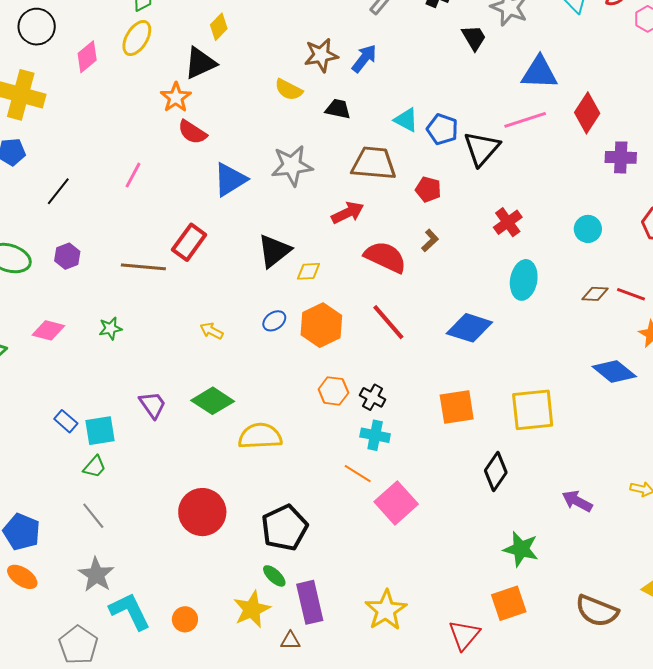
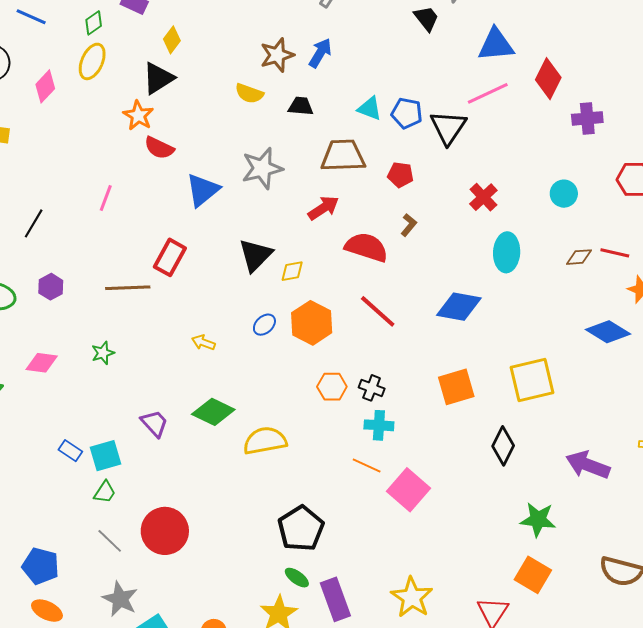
purple arrow: (577, 501) -> (588, 465), size x1.4
red circle: (202, 512) -> (165, 531), moved
orange square: (509, 603) -> (533, 575), turned -33

